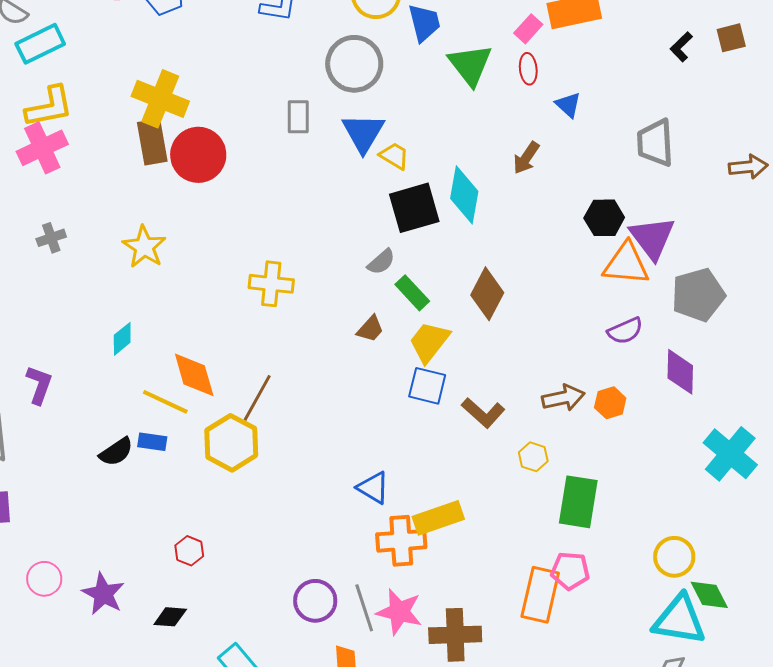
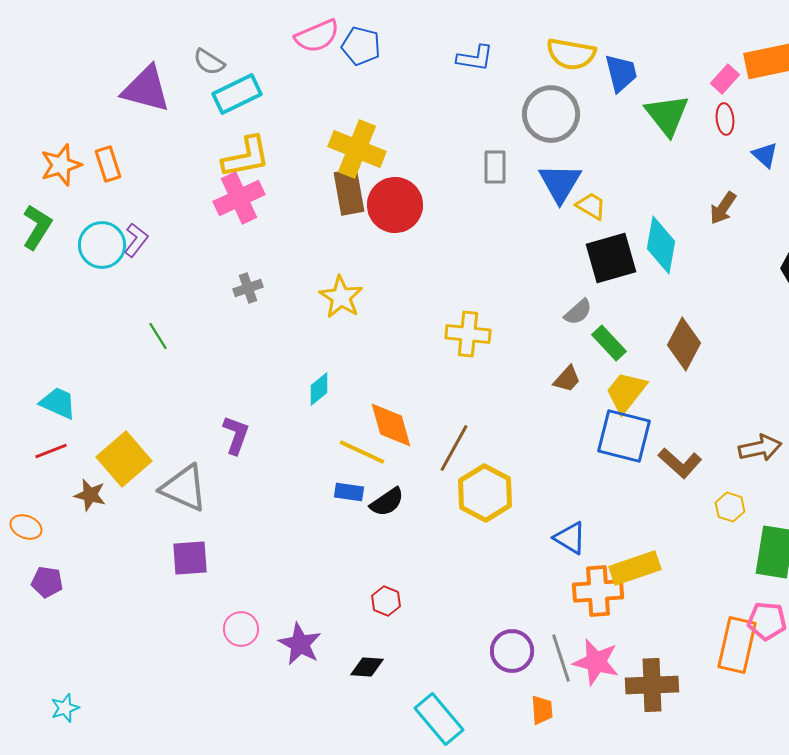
blue square: (427, 386) -> (624, 436), size x1.4
yellow hexagon: (231, 443) -> (485, 493), moved
black semicircle: (116, 452) -> (387, 502), moved

